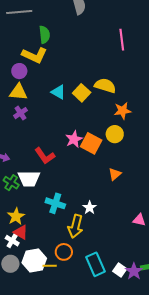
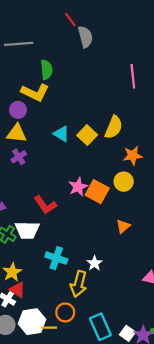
yellow semicircle: (105, 86) -> (114, 127), turned 95

